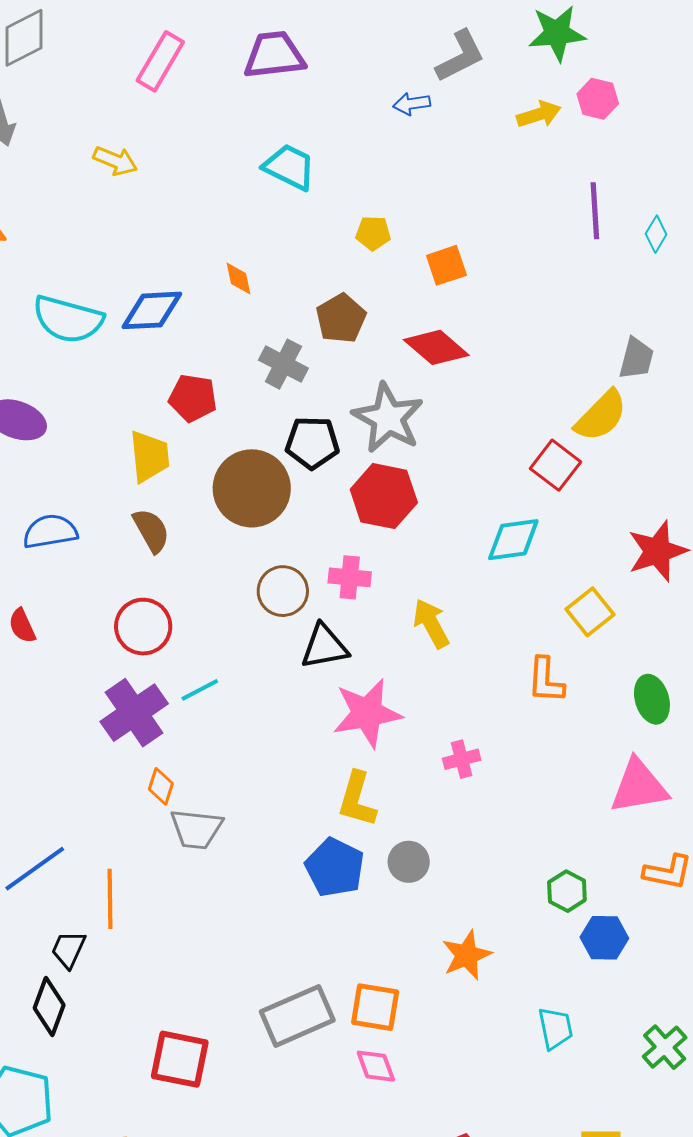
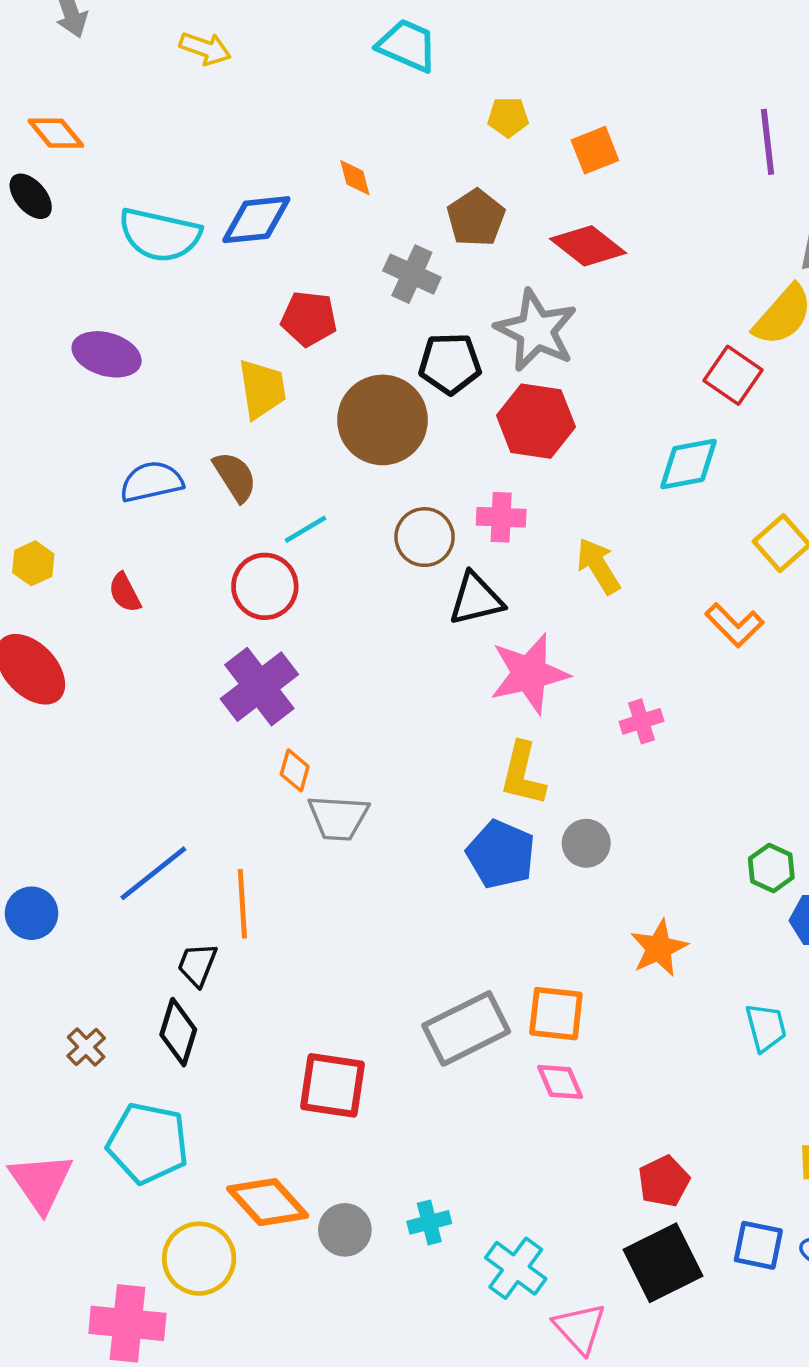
purple line: (595, 211) -> (768, 142), moved
brown semicircle: (151, 530) -> (235, 477), moved
orange L-shape: (546, 680) -> (734, 625), turned -45
cyan line: (200, 690) -> (306, 529), moved

